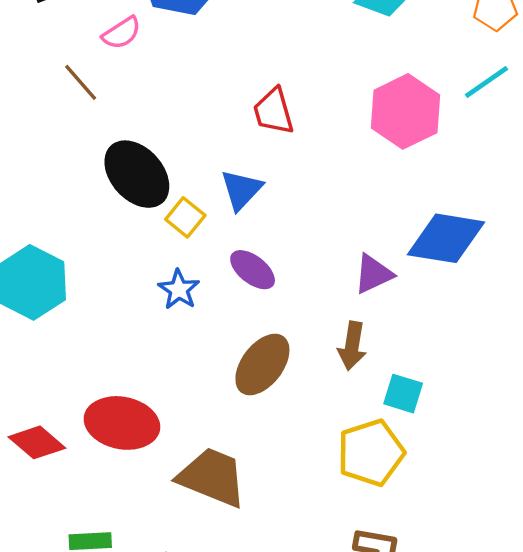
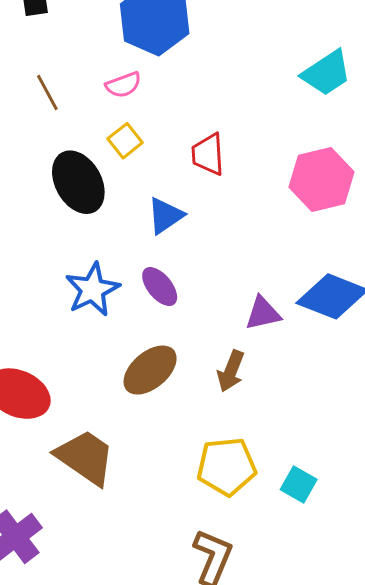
pink semicircle: (122, 33) -> (123, 85), moved
yellow square: (185, 217) -> (125, 141), moved
blue star: (179, 289) -> (92, 290), size x1.5
cyan square: (403, 394) -> (299, 485), moved

